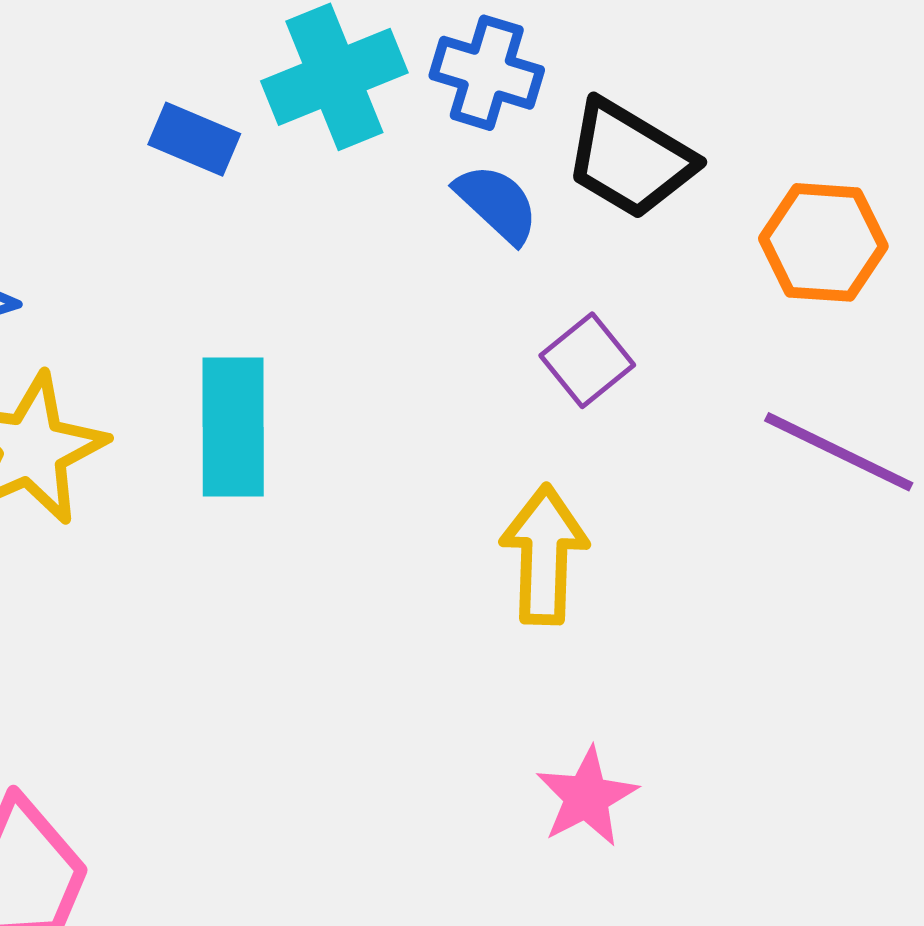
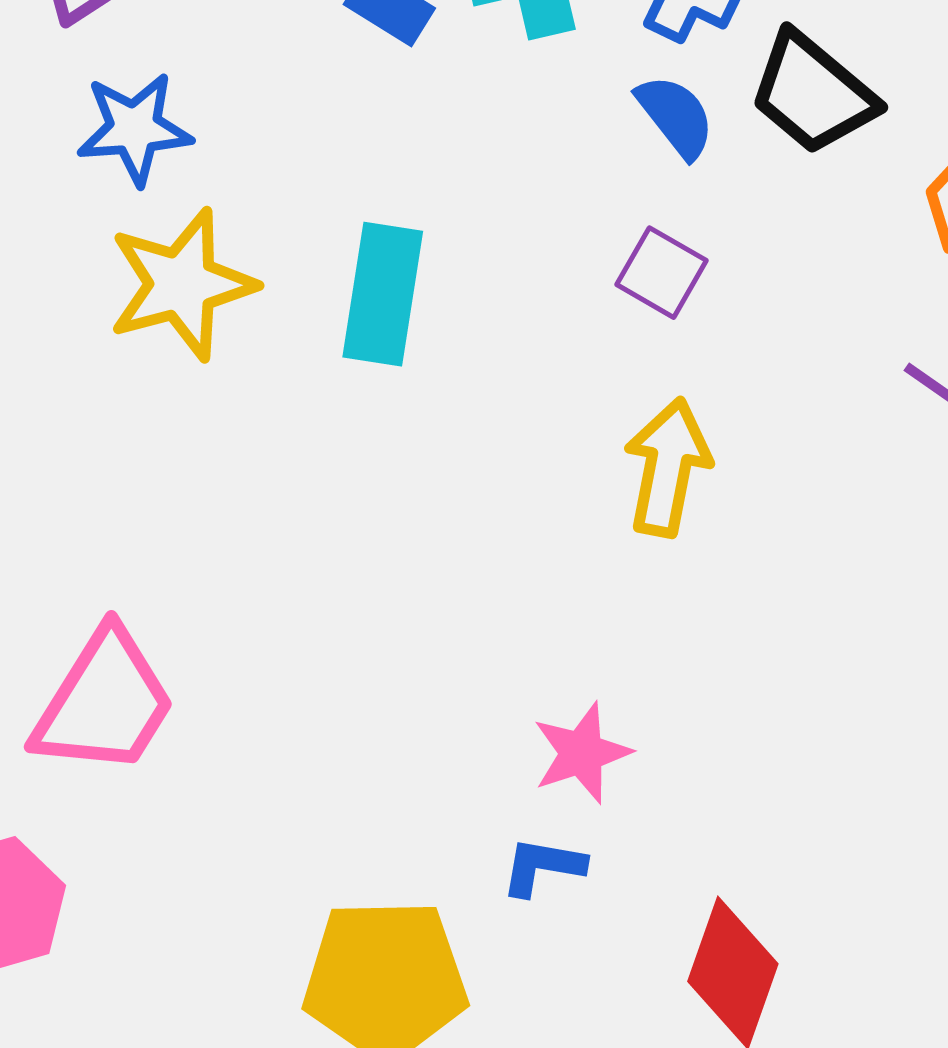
purple square: (587, 360) -> (661, 273), moved, turned -30
pink star: (587, 797) -> (582, 753), moved

